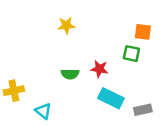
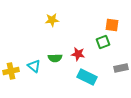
green square: (131, 54) -> (103, 42), turned -32
gray rectangle: (143, 110) -> (121, 68), moved
cyan triangle: (43, 111) -> (34, 66), moved

